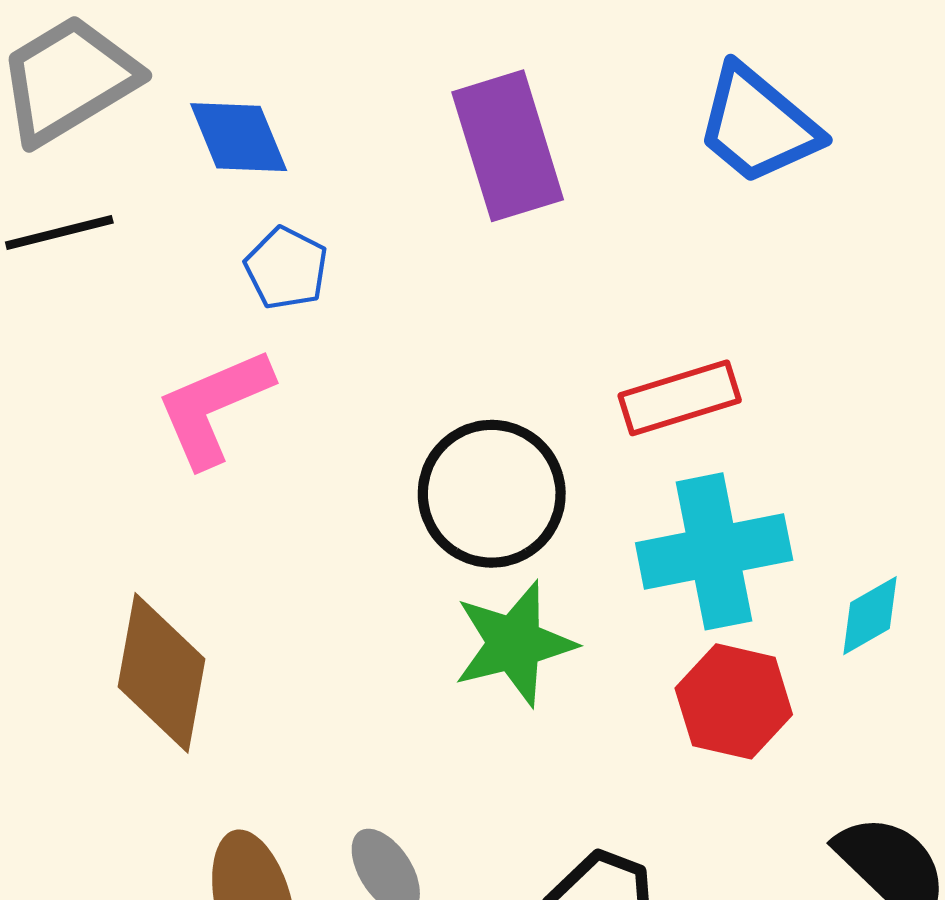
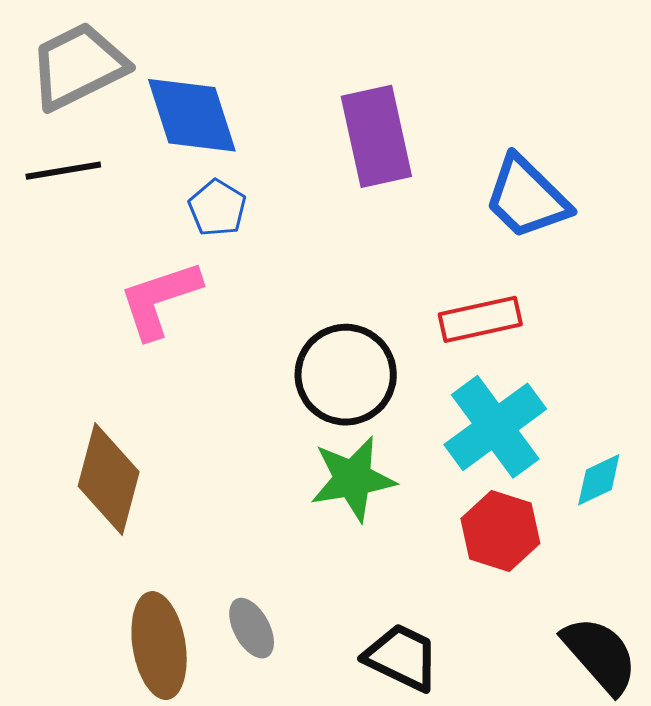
blue trapezoid: (758, 125) -> (527, 198), moved
blue diamond: (239, 137) -> (192, 115), size x1.4
cyan cross: (714, 551) -> (495, 427), turned -30

